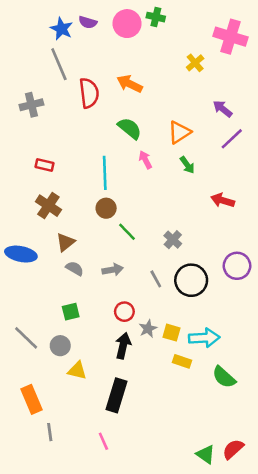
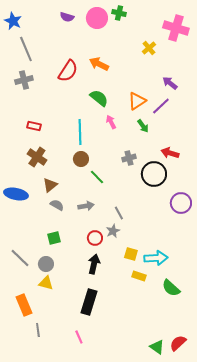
blue star: (62, 29) -> (13, 21), moved
gray line: (59, 64) -> (26, 49), moved
red semicircle: (89, 93) -> (68, 71), turned 40
purple line: (232, 139) -> (161, 106), moved
gray cross: (173, 240) -> (129, 158), moved, turned 32
black circle: (191, 280) -> (154, 174), moved
gray star: (148, 329) -> (113, 231), moved
yellow triangle: (77, 371) -> (46, 283), moved

